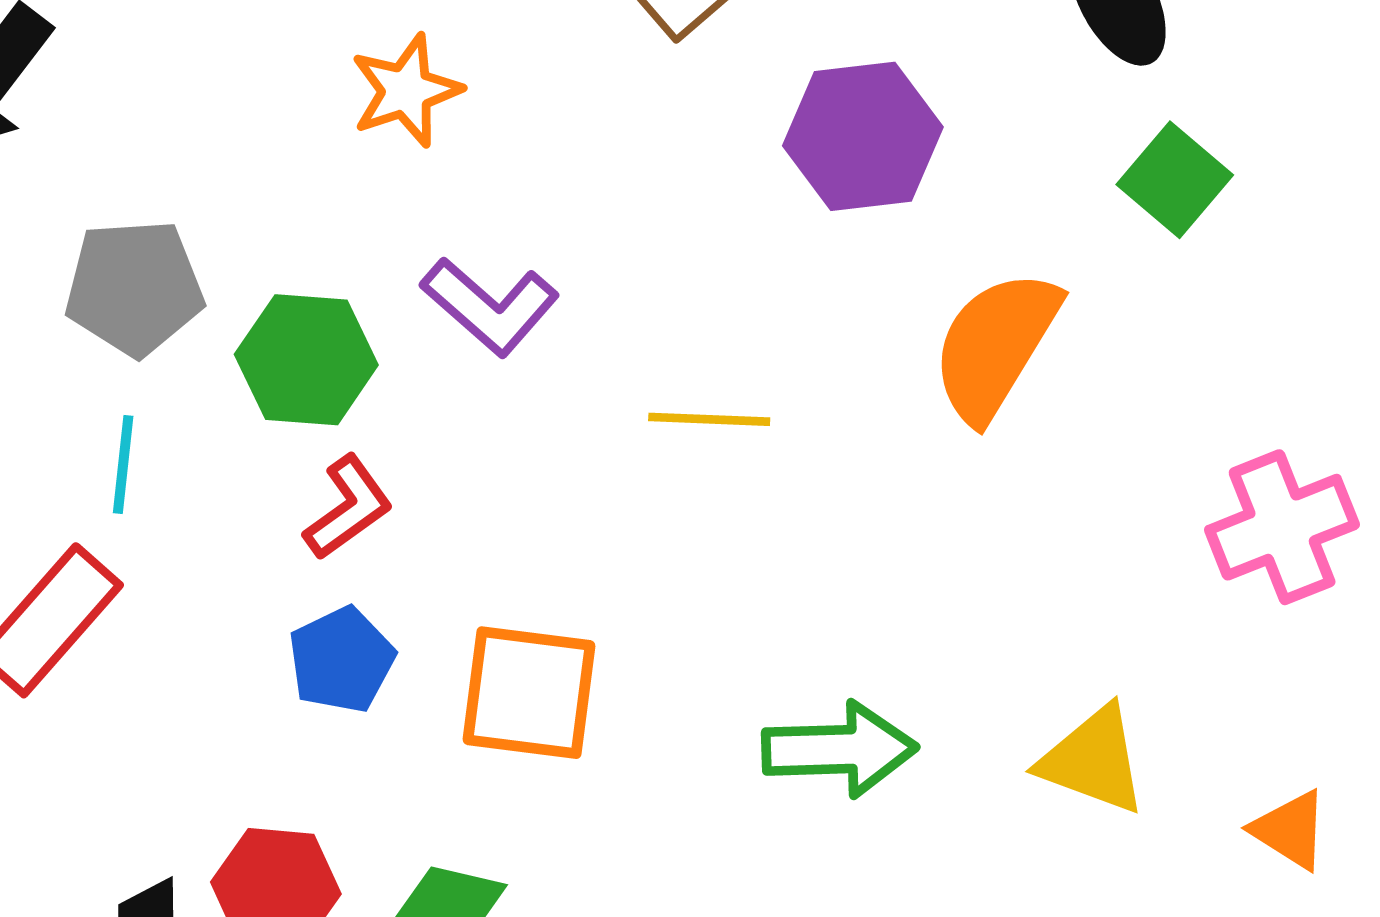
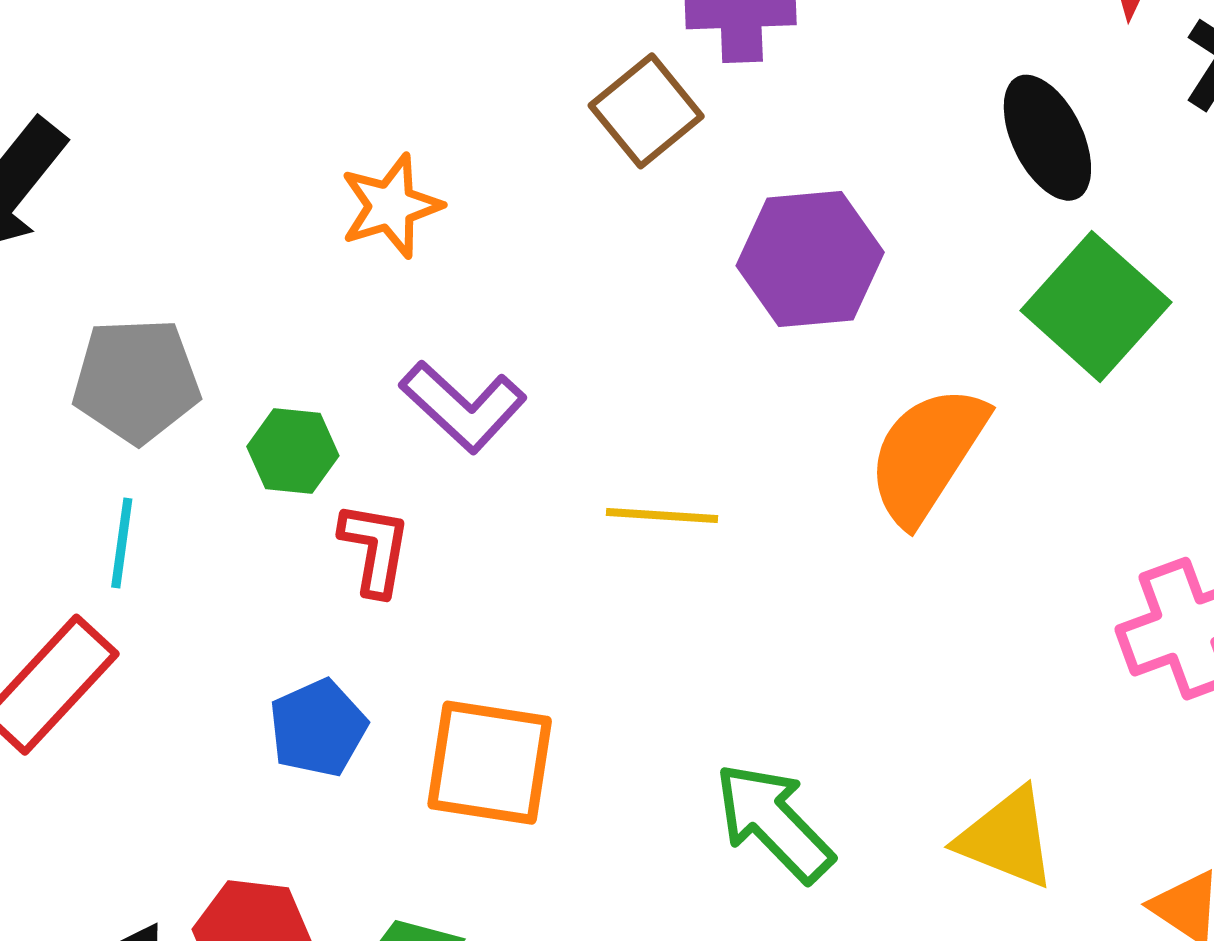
green square: (1175, 180) -> (1096, 306), size x1.4
green hexagon: (306, 360) -> (293, 451), size x0.7
red L-shape: (348, 508) -> (375, 549), moved, turned -46
green arrow: (839, 749) -> (774, 822), turned -134

